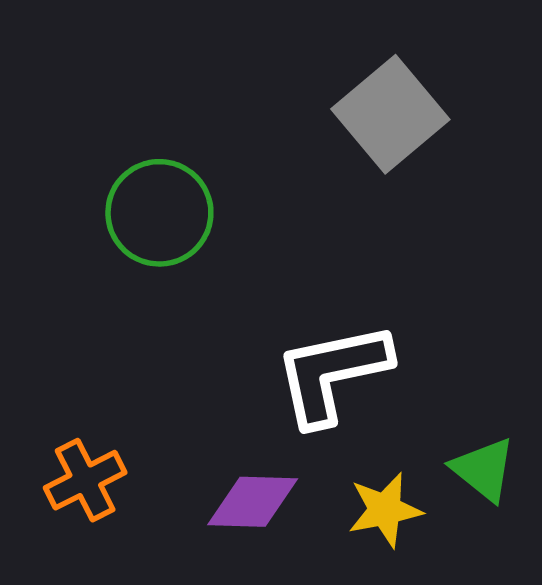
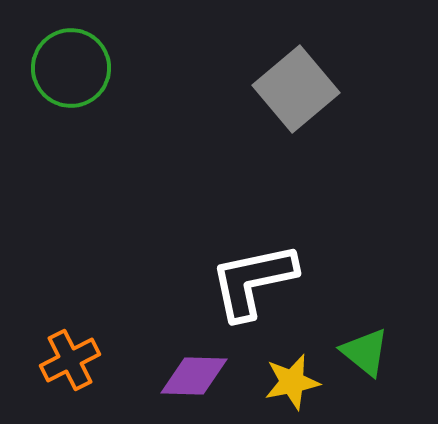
green circle: (159, 213) -> (71, 68), moved

